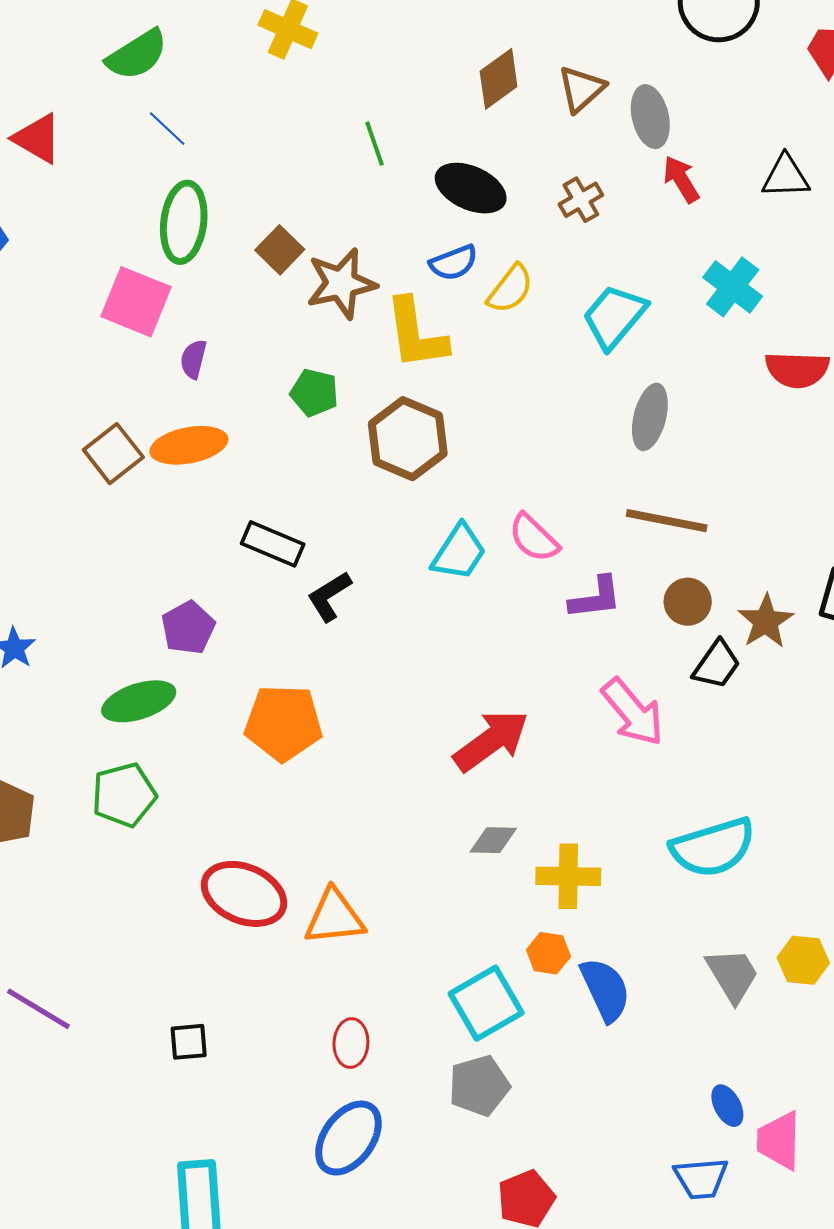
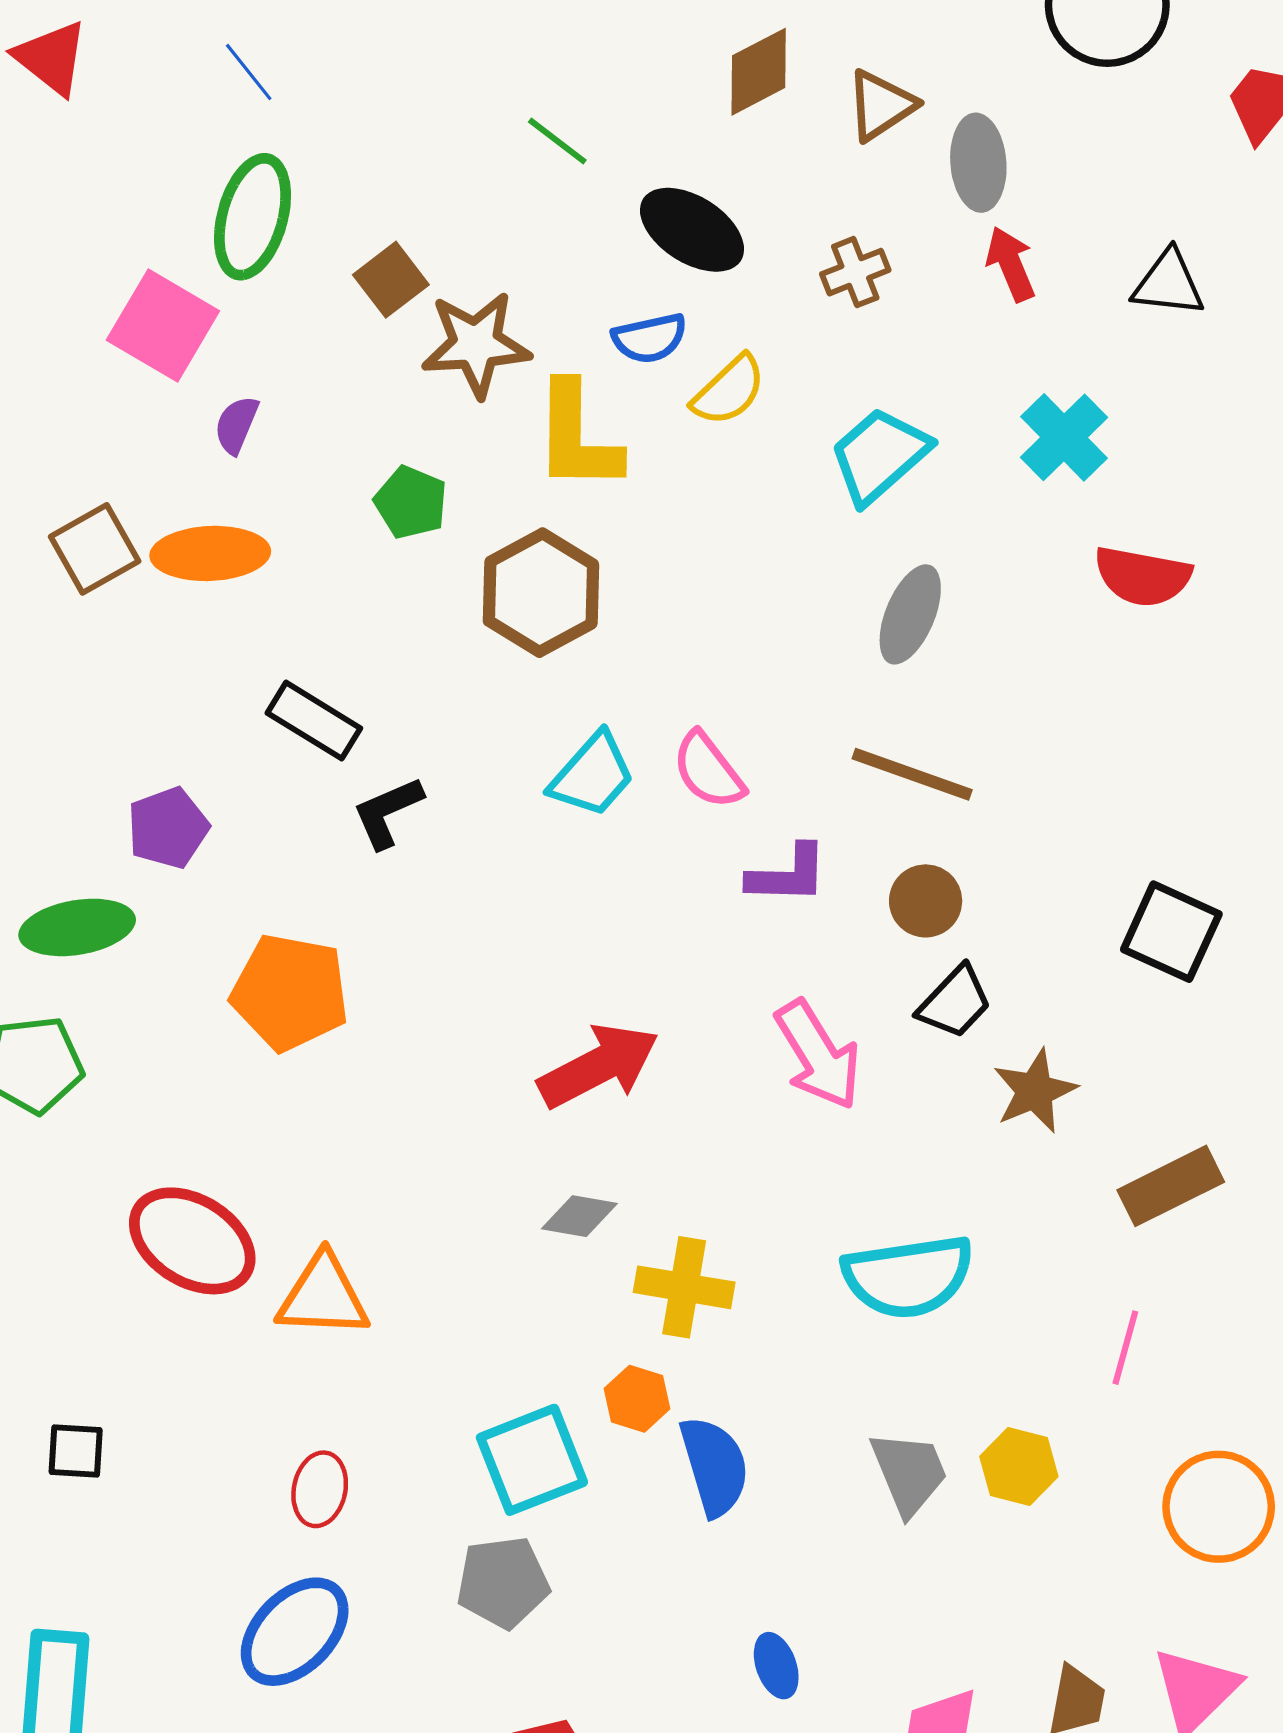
green line: (374, 143) -> (557, 141), turned -42
brown star: (766, 621) -> (1035, 1091), moved
blue ellipse: (727, 1106) -> (776, 1666), moved

